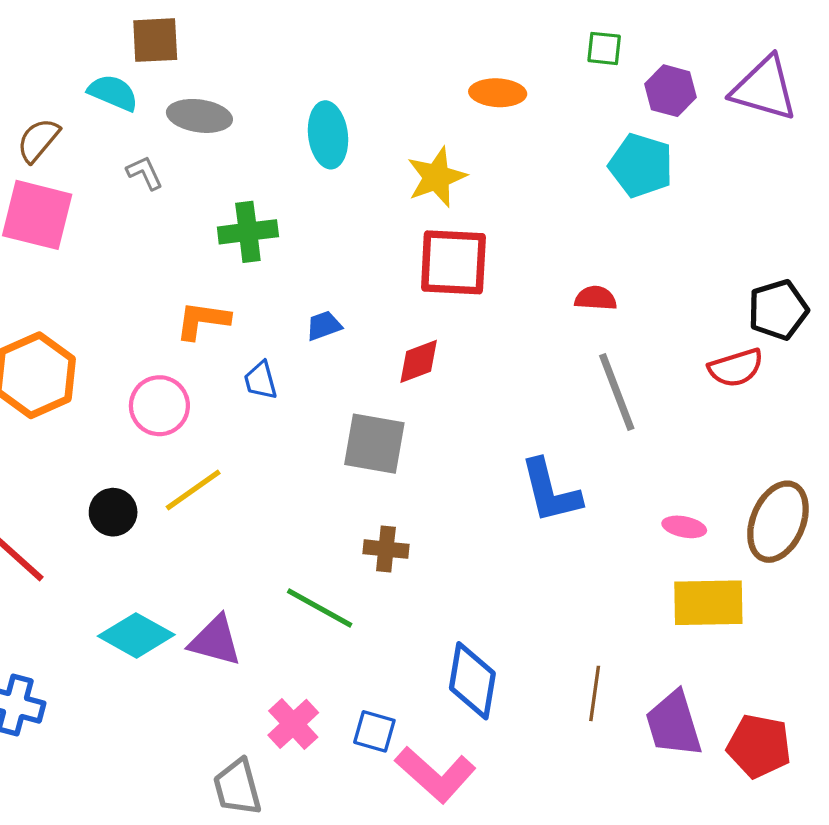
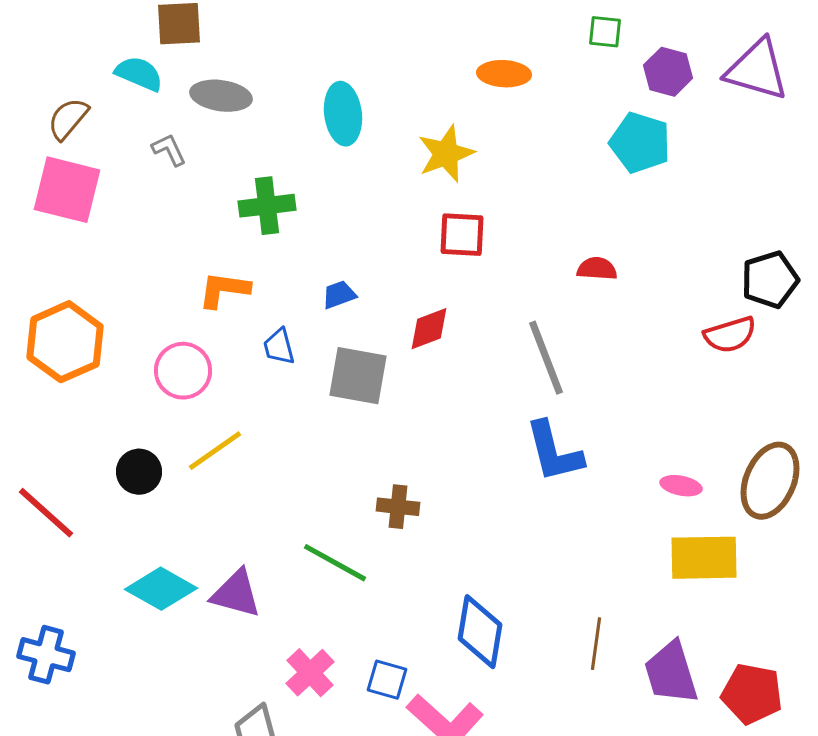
red square: (453, 262) -> (462, 235), size x0.7
gray line: (617, 392) -> (546, 358), moved
gray square: (374, 444) -> (358, 376), moved

